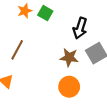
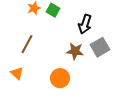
orange circle: (69, 87) -> (60, 78), moved

